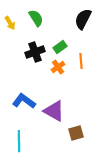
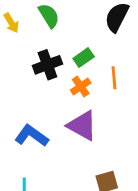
purple triangle: (54, 111) -> (82, 126), moved

